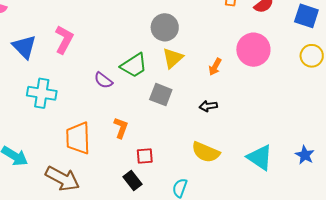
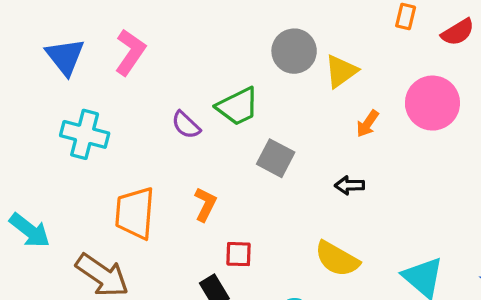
yellow triangle: (173, 58) -> (341, 71), moved

